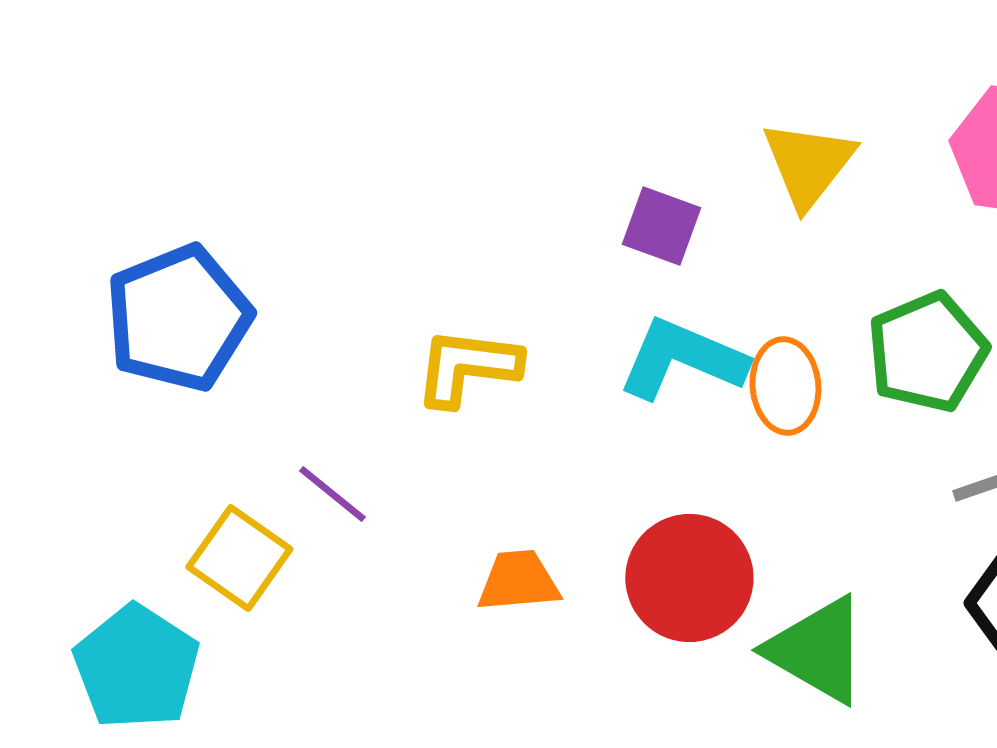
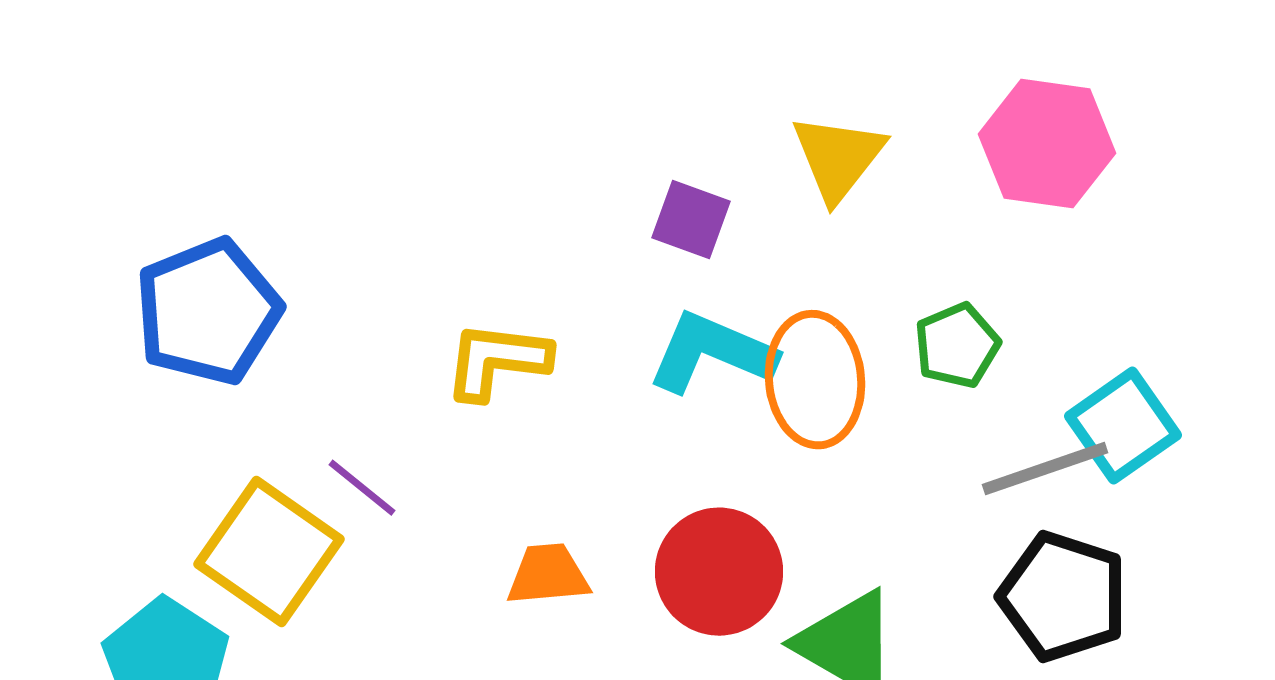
green pentagon: (927, 352) -> (957, 346), size x0.7
orange ellipse: (785, 386) -> (815, 380), size x1.4
yellow square: (239, 558) -> (269, 552), size x1.4

